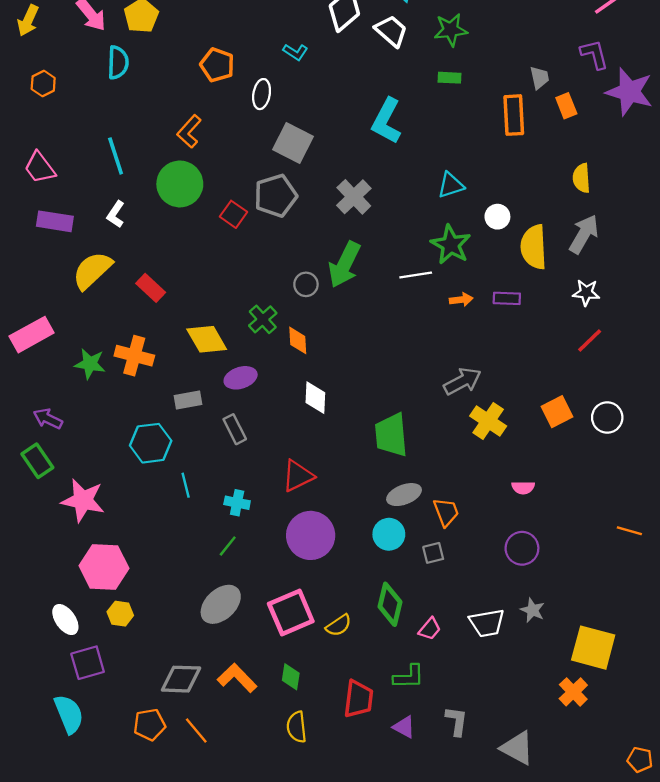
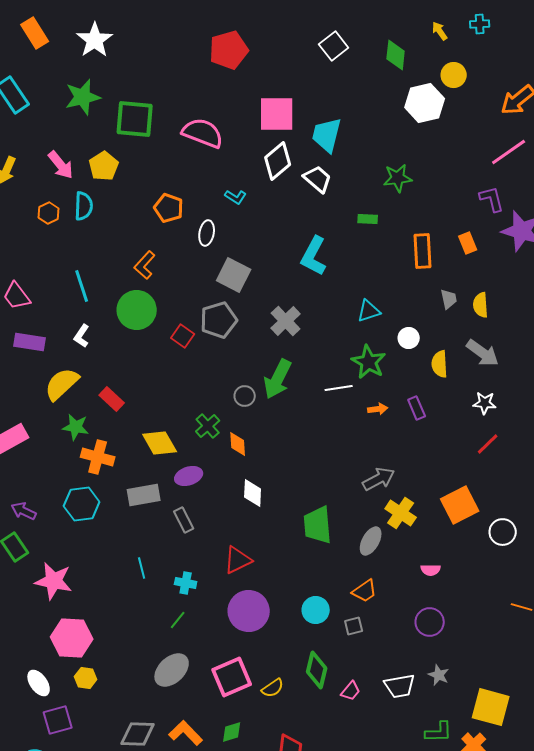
green star: (451, 30) -> (398, 178), moved
gray trapezoid: (539, 78) -> (449, 299), moved
orange hexagon: (43, 84) -> (49, 213), moved
gray arrow: (584, 234) -> (483, 353), turned 96
yellow semicircle: (534, 247) -> (440, 364), size x0.7
purple rectangle: (507, 298) -> (417, 408), turned 65
green star: (90, 364) -> (76, 427), moved
gray rectangle: (188, 400) -> (144, 495), size x1.4
orange square: (557, 412) -> (460, 505), size x1.4
white circle: (607, 417) -> (503, 532), moved
cyan hexagon: (151, 443) -> (82, 504), moved
gray ellipse: (404, 495) -> (371, 541), moved, turned -40
orange trapezoid: (446, 512) -> (365, 591), turned 76
green diamond: (291, 677) -> (232, 732), turned 65
green L-shape: (409, 677) -> (439, 732), moved

